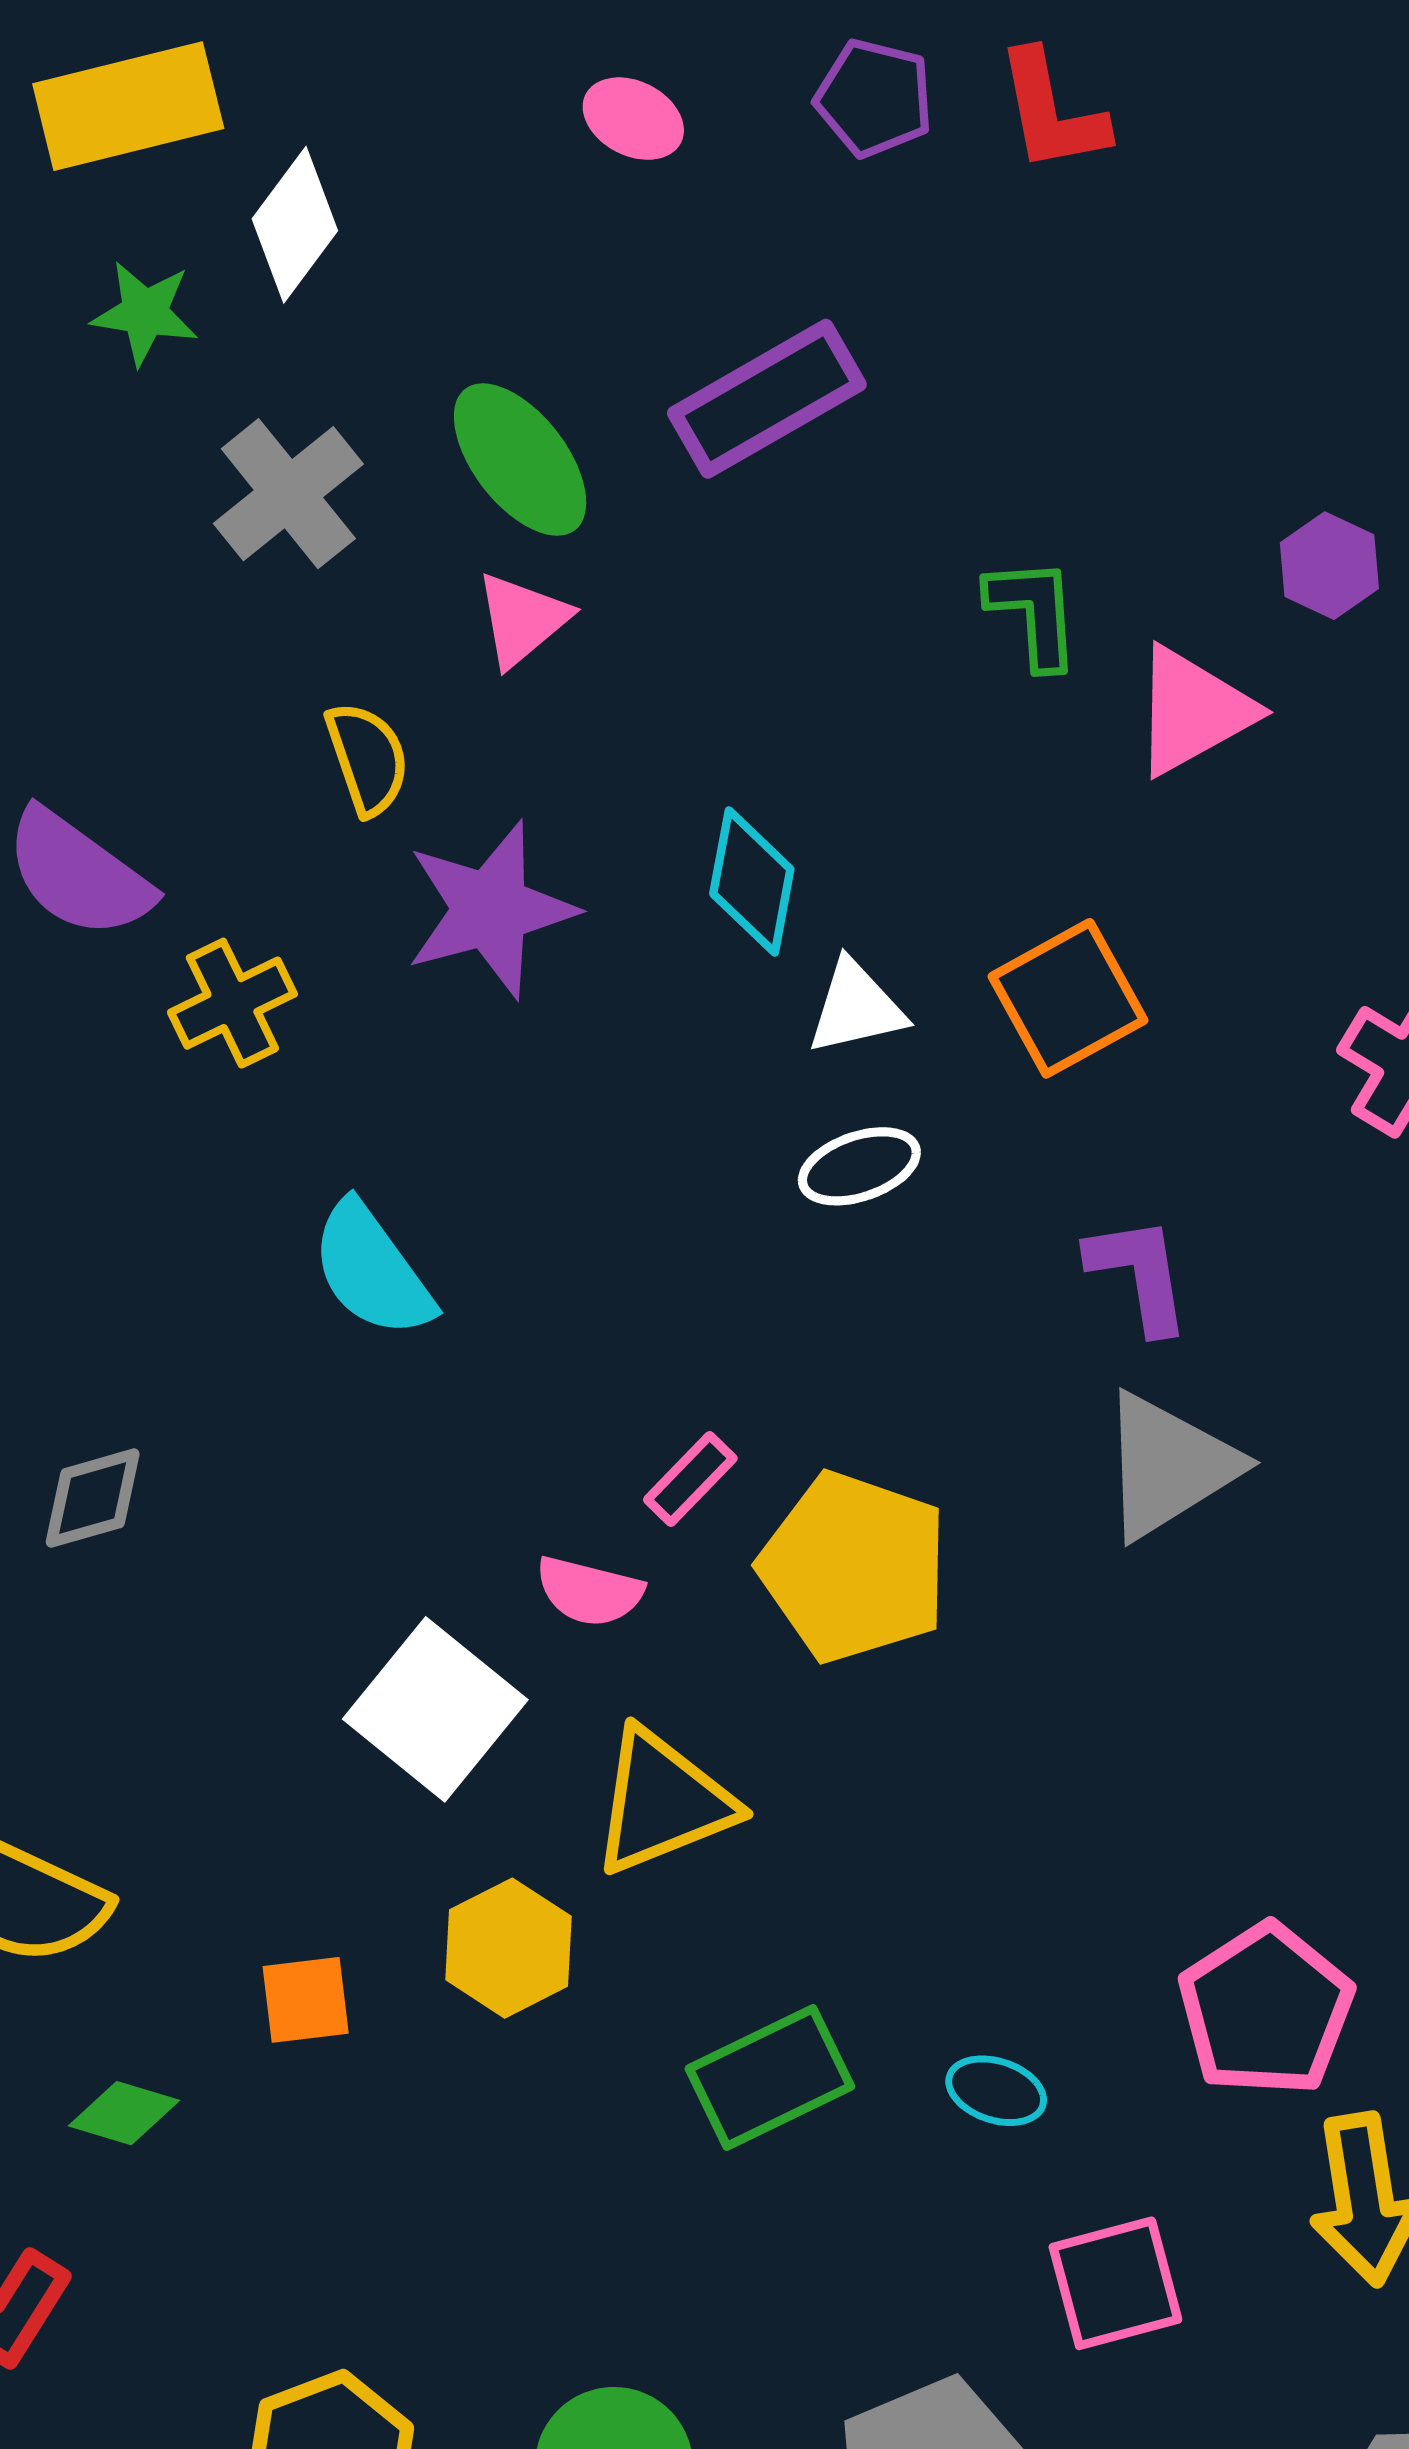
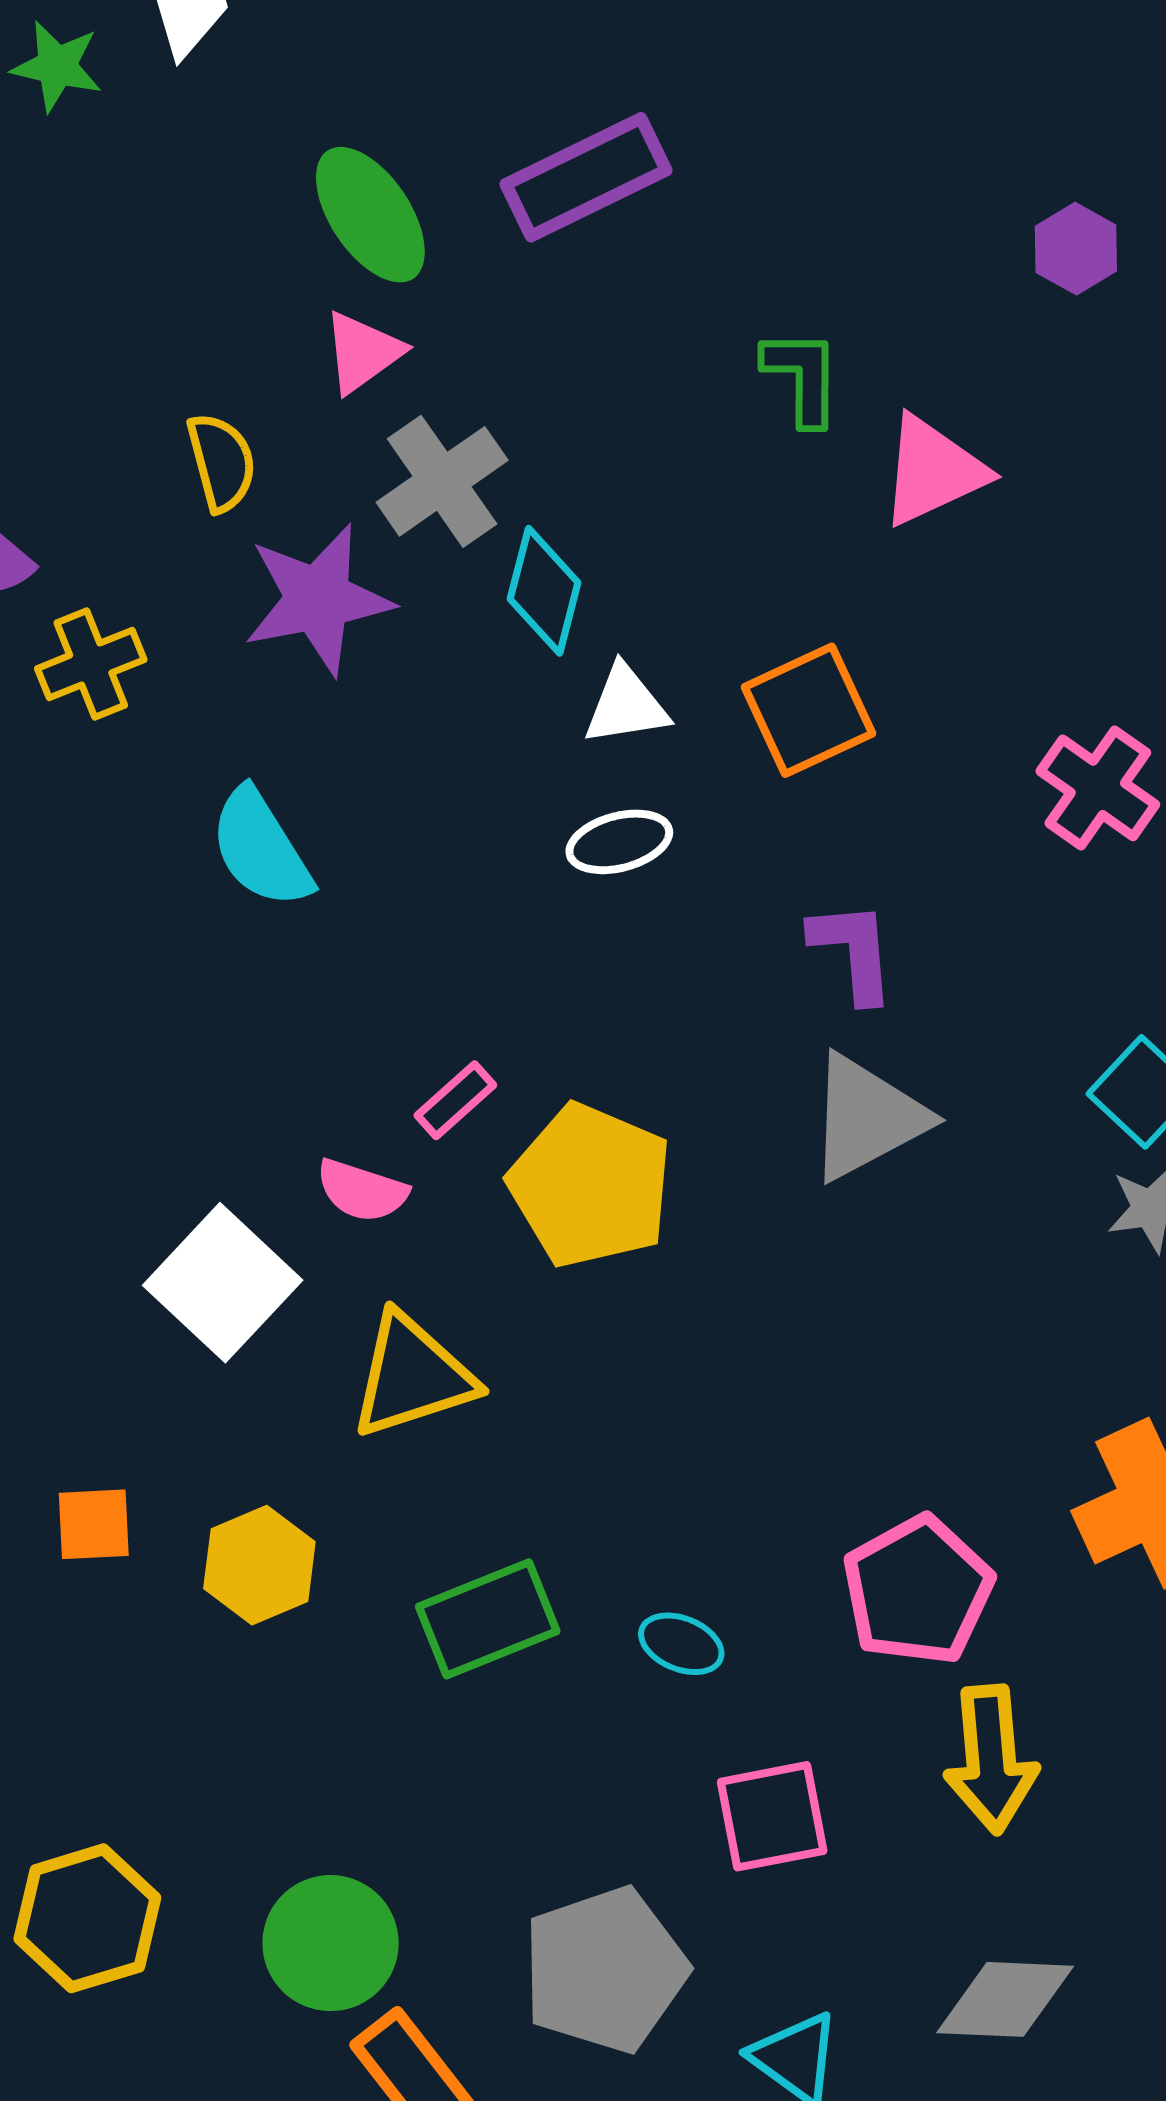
gray cross: (288, 494) -> (442, 481), moved
purple hexagon: (1329, 566) -> (1076, 249), moved
cyan semicircle: (372, 1270) -> (261, 848), moved
yellow hexagon: (508, 1948) -> (259, 1565), moved

